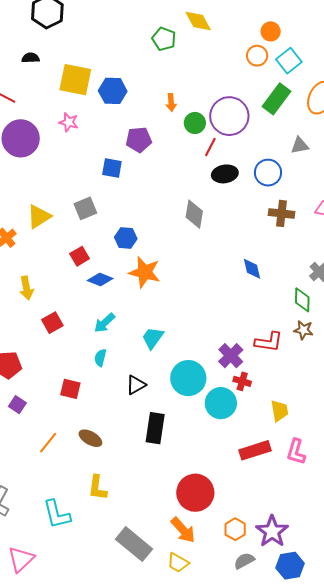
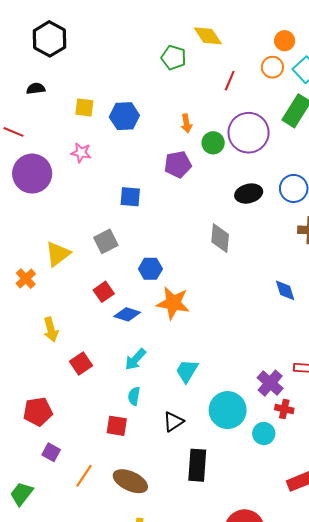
yellow square: (75, 80) -> (84, 107), size x0.6
purple pentagon: (139, 140) -> (178, 164), moved
red line: (210, 147) -> (230, 81), moved
red square: (70, 389) -> (117, 426), moved
cyan circle: (221, 403) -> (264, 433), size x0.7
brown ellipse: (90, 438) -> (130, 481), size x1.4
orange line: (48, 443) -> (84, 476), moved

